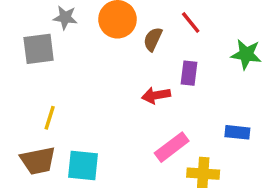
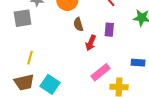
brown semicircle: (153, 39) -> (78, 24), moved, turned -40
red arrow: (156, 95) -> (91, 43), turned -56
cyan square: (83, 165) -> (50, 84), turned 30

